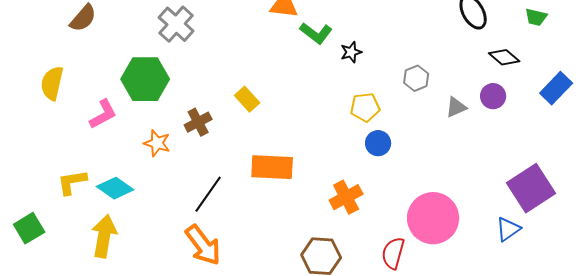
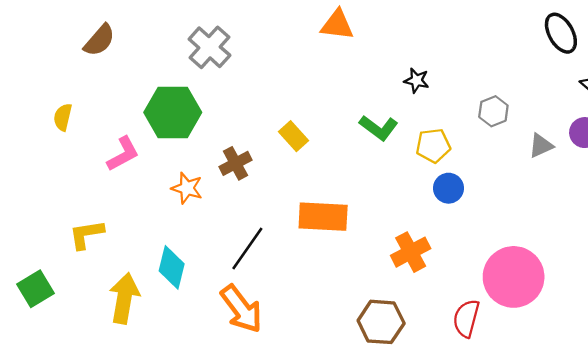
green L-shape: (316, 33) -> (379, 128), moved
black star: (351, 52) -> (417, 80), turned 30
yellow semicircle: (52, 83) -> (63, 117), size x0.7
cyan diamond: (115, 188) -> (172, 267), moved, turned 69

